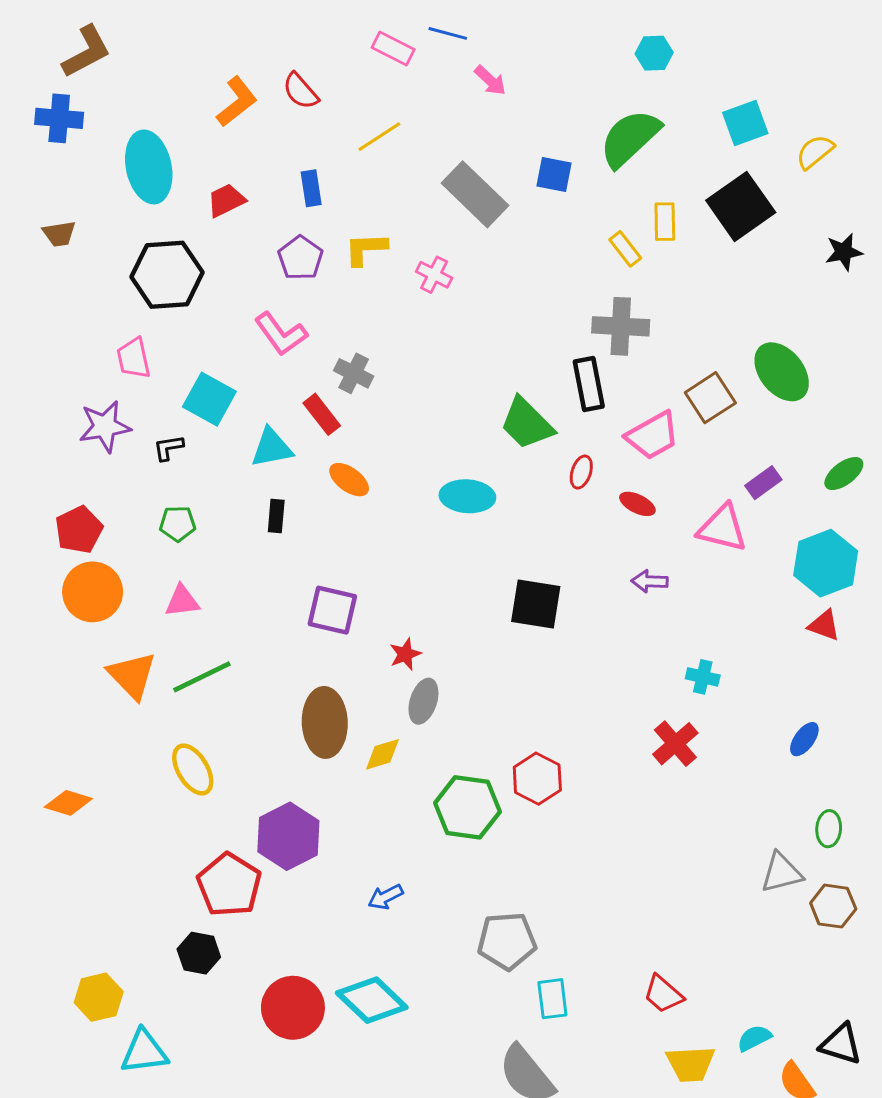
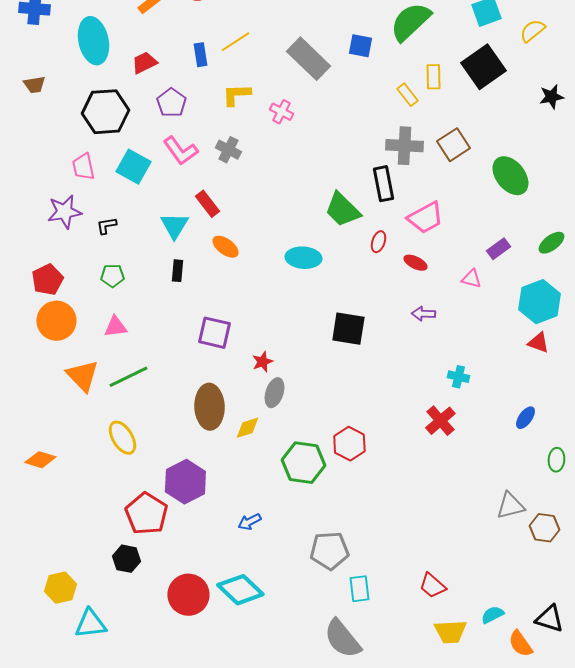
yellow line: (379, 137) -> (235, 42), moved
purple pentagon: (301, 258) -> (171, 103), moved
gray cross: (354, 373) -> (228, 150), moved
brown square: (710, 398) -> (453, 145), moved
cyan square: (209, 399) -> (133, 167), moved
cyan triangle: (272, 448) -> (174, 226), turned -48
pink triangle: (722, 528) -> (471, 279), size x0.6
green ellipse: (829, 829) -> (556, 460), moved

